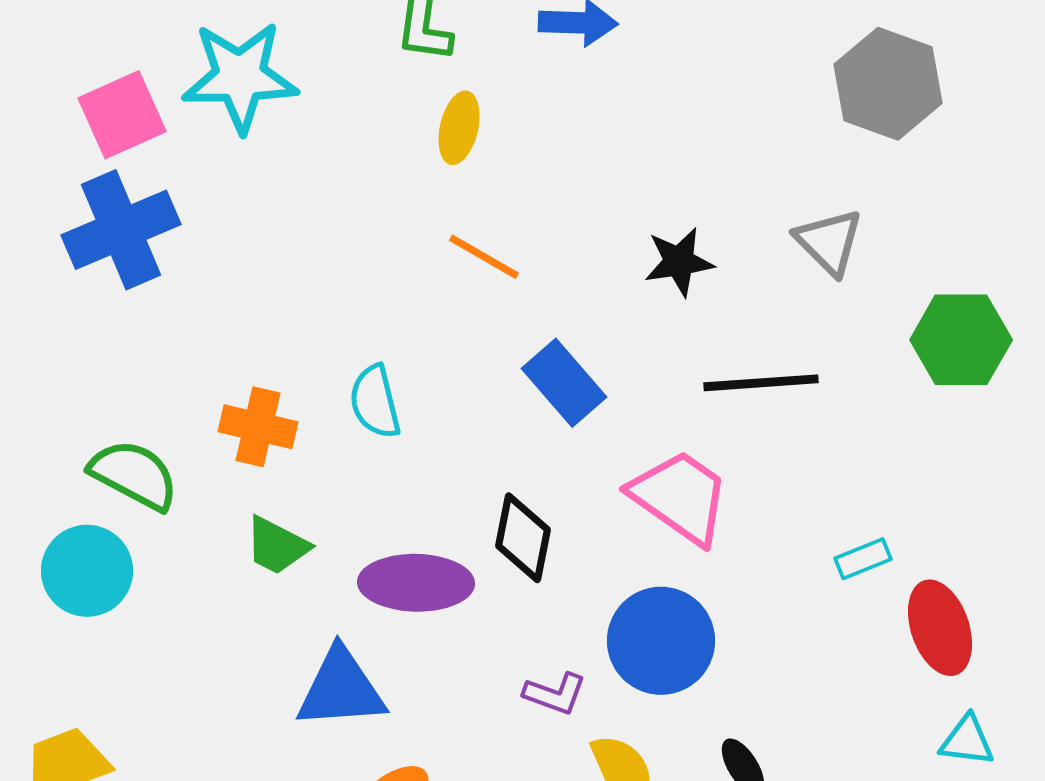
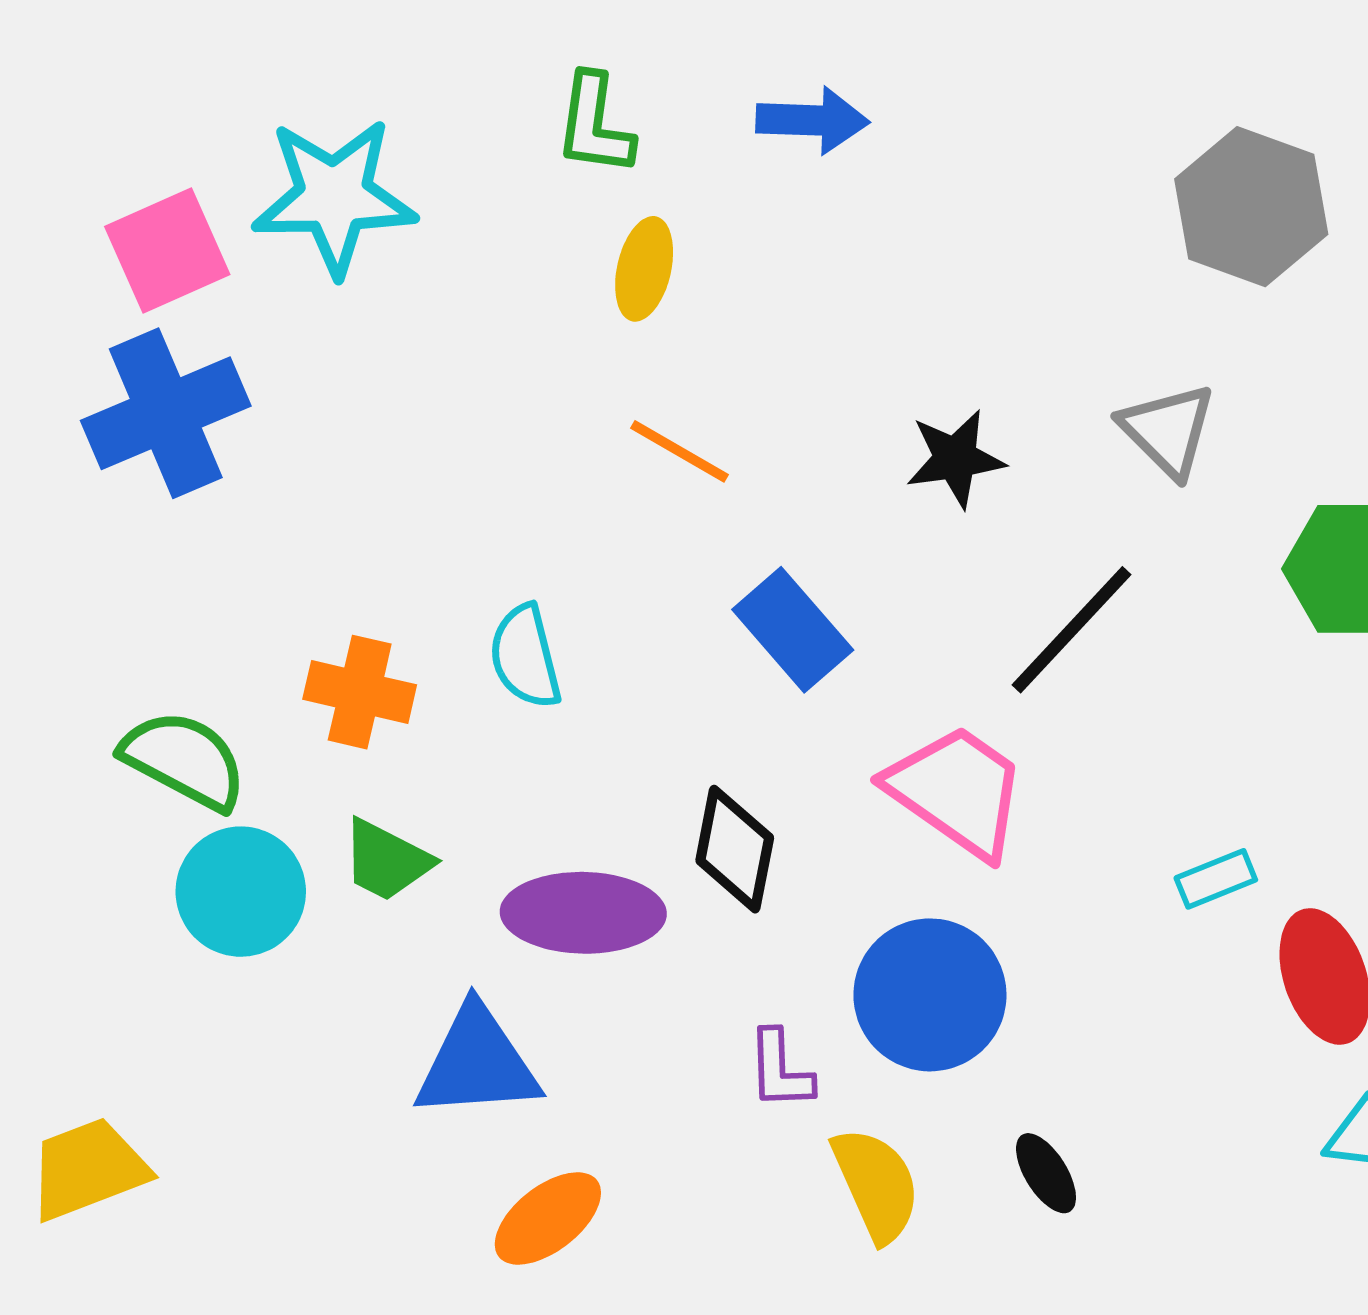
black line: (761, 383) -> (1071, 630), turned -43
cyan circle: (87, 571) -> (241, 892), moved
purple L-shape: (555, 694) -> (780, 1070), turned 68

